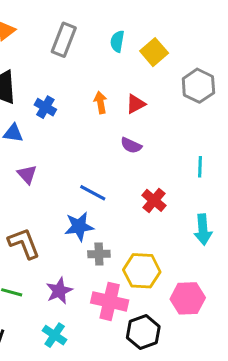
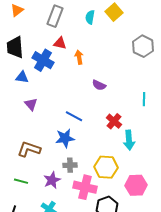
yellow square: (154, 52) -> (114, 12), moved
red triangle: (136, 104) -> (60, 43), moved, turned 40
blue cross: (45, 107) -> (43, 60), size x1.5
cyan arrow: (203, 230) -> (129, 140), moved
brown L-shape: (24, 243) -> (29, 149), turned -50
gray cross: (99, 254) -> (70, 165), moved

